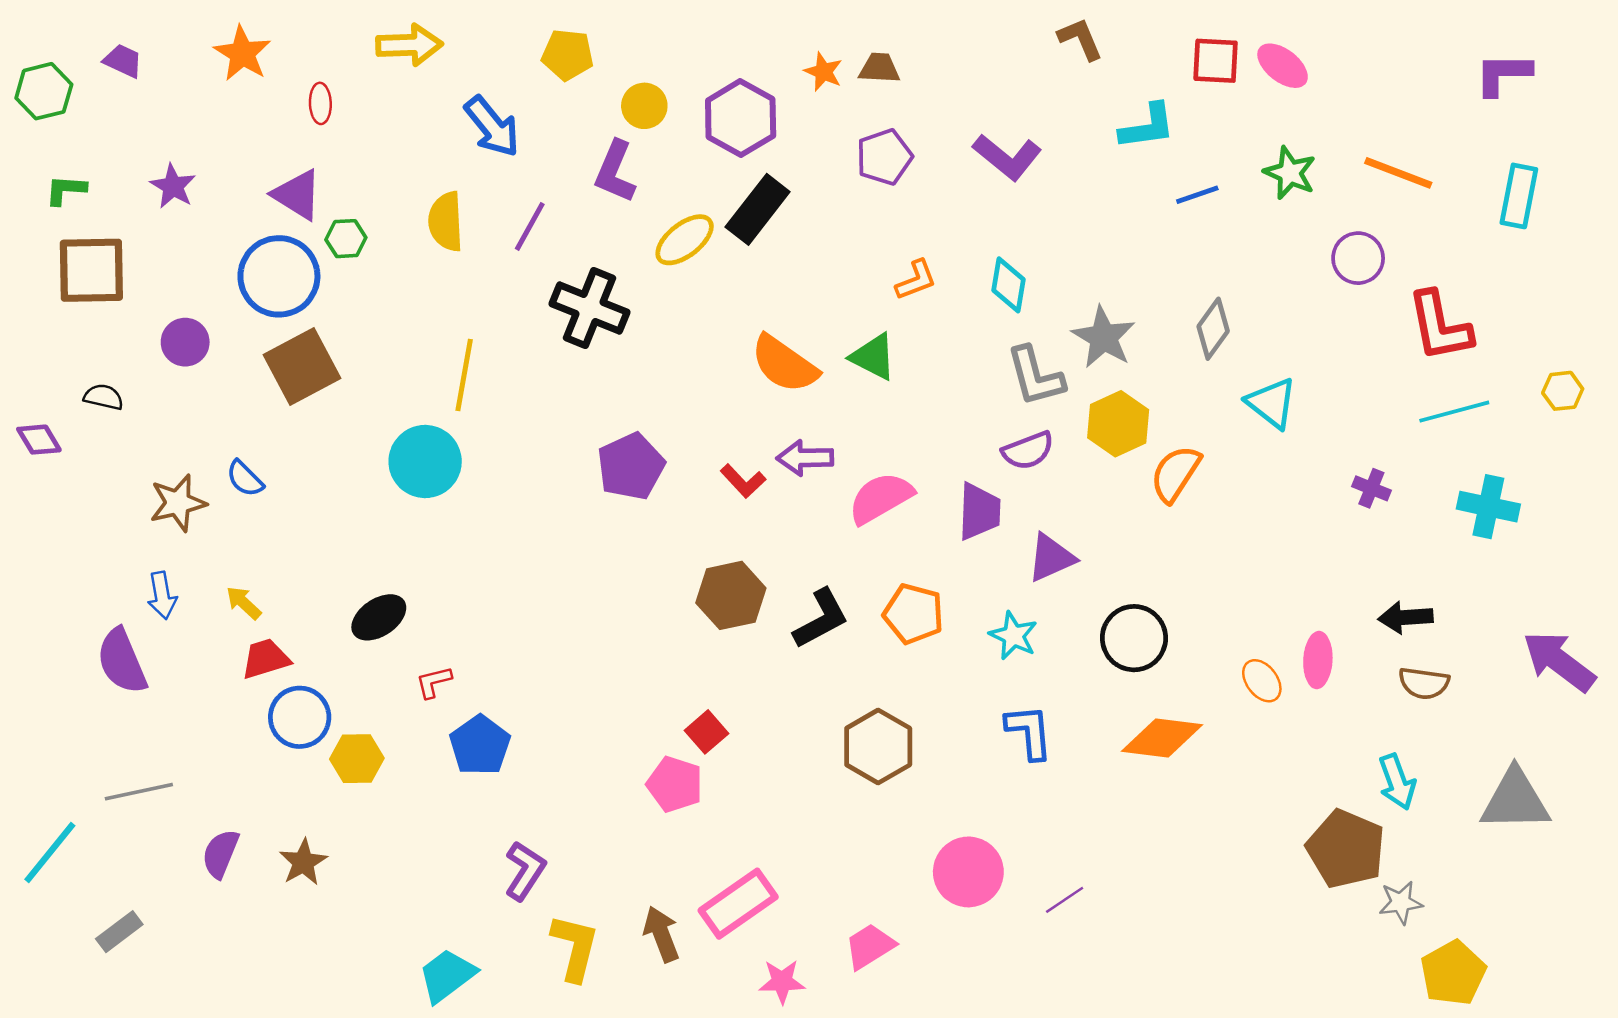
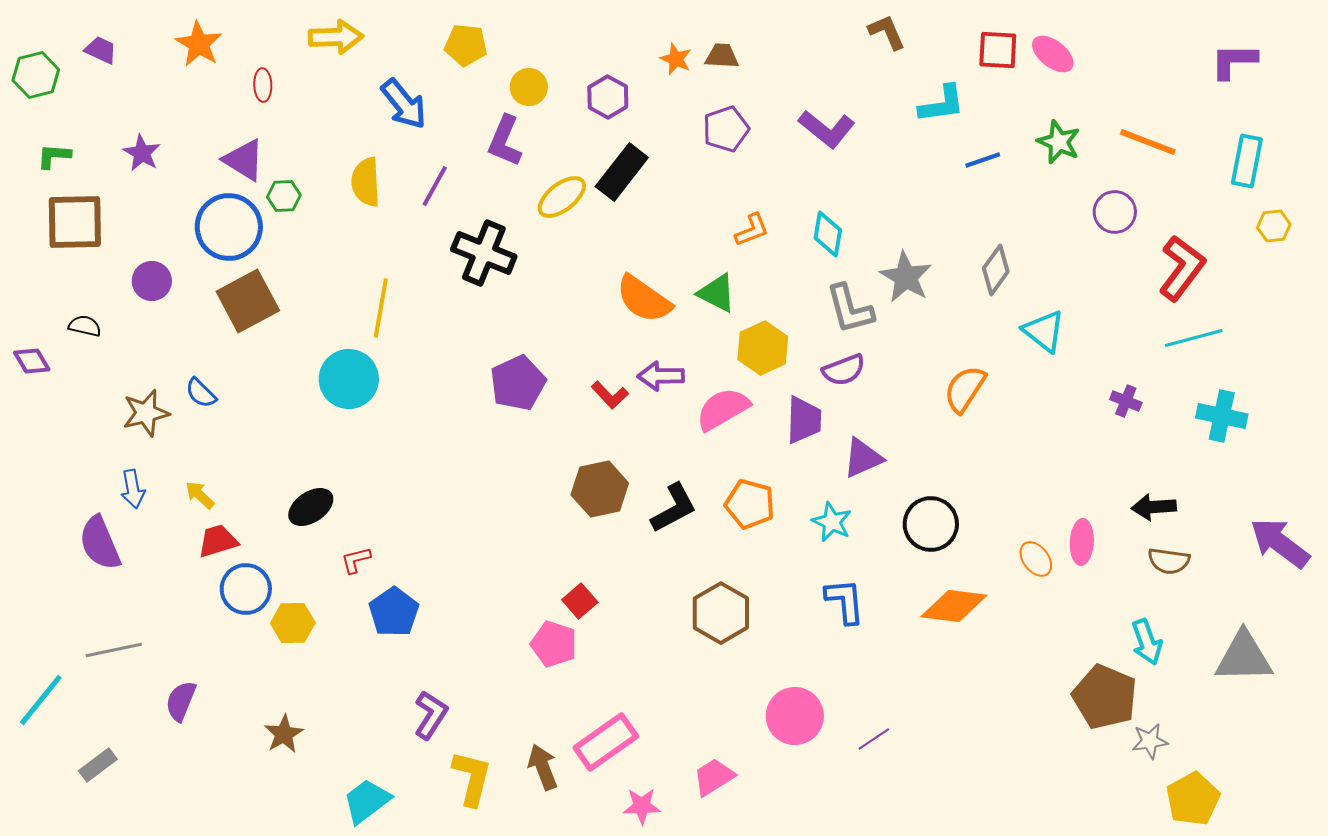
purple hexagon: (741, 118) -> (608, 97), size x0.7
red L-shape: (1440, 326) -> (1182, 268), turned -132
yellow hexagon: (1563, 391) -> (1274, 226), moved
yellow hexagon: (1118, 424) -> (763, 348), moved
brown star: (303, 862) -> (284, 734), moved

